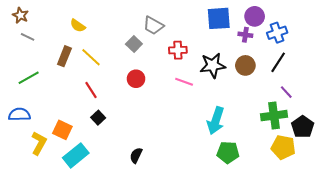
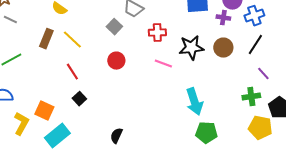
green cross: (274, 116) -> (251, 97), size x0.7
cyan arrow: (216, 121) -> (194, 102), turned -36

